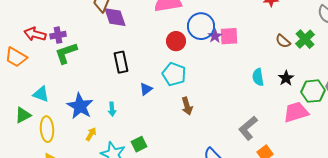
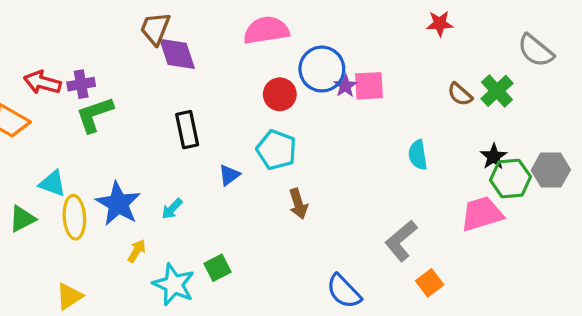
black star: (286, 78) -> (494, 157), moved
cyan arrow: (112, 109) -> (172, 209), turned 48
yellow ellipse: (47, 129) -> (74, 217), moved

